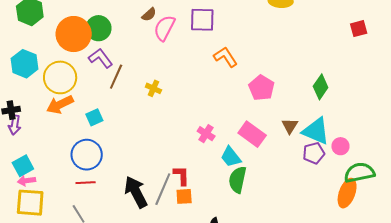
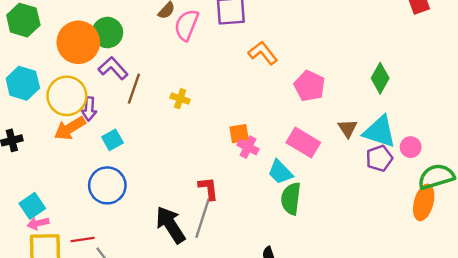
purple arrow: (15, 125) -> (89, 109), moved
red L-shape: (181, 176) -> (208, 188), moved
red line: (86, 183) -> (83, 239), moved
orange square: (184, 196) -> (239, 134), moved

